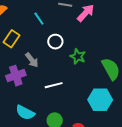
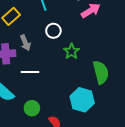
white line: (54, 85) -> (30, 72), moved

